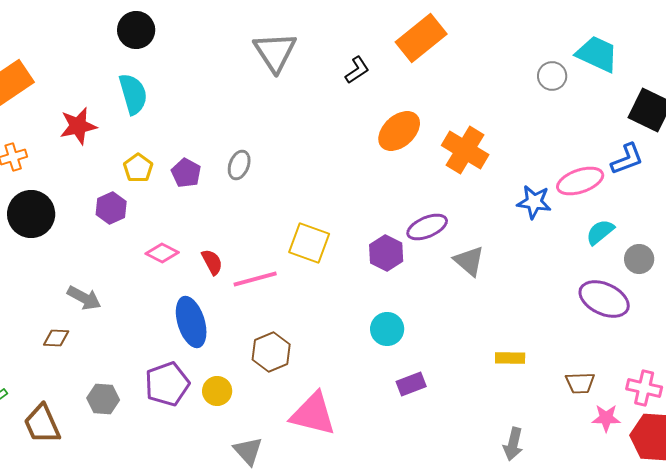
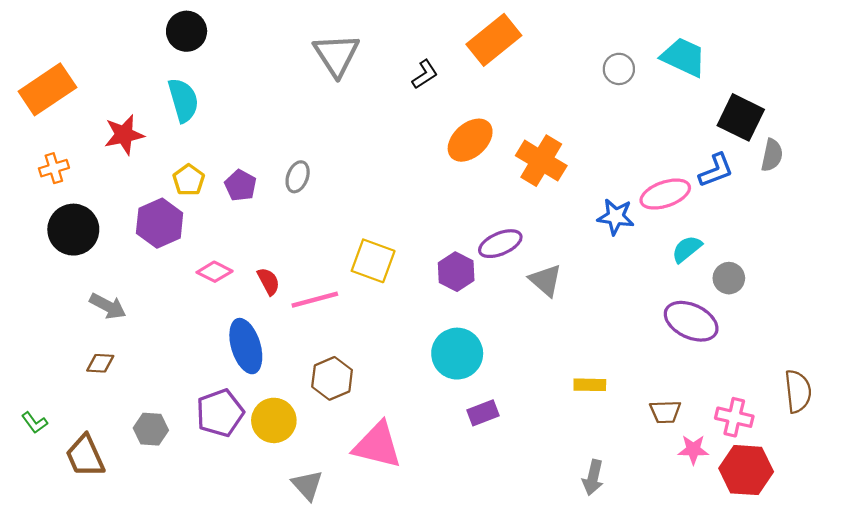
gray circle: (552, 76) -> (619, 69), moved
purple hexagon: (111, 208) -> (160, 223), size x1.4
gray arrow: (84, 298) -> (108, 306), moved
cyan circle: (387, 329) -> (457, 354), size x1.4
yellow circle: (217, 391) -> (274, 420), size x1.4

